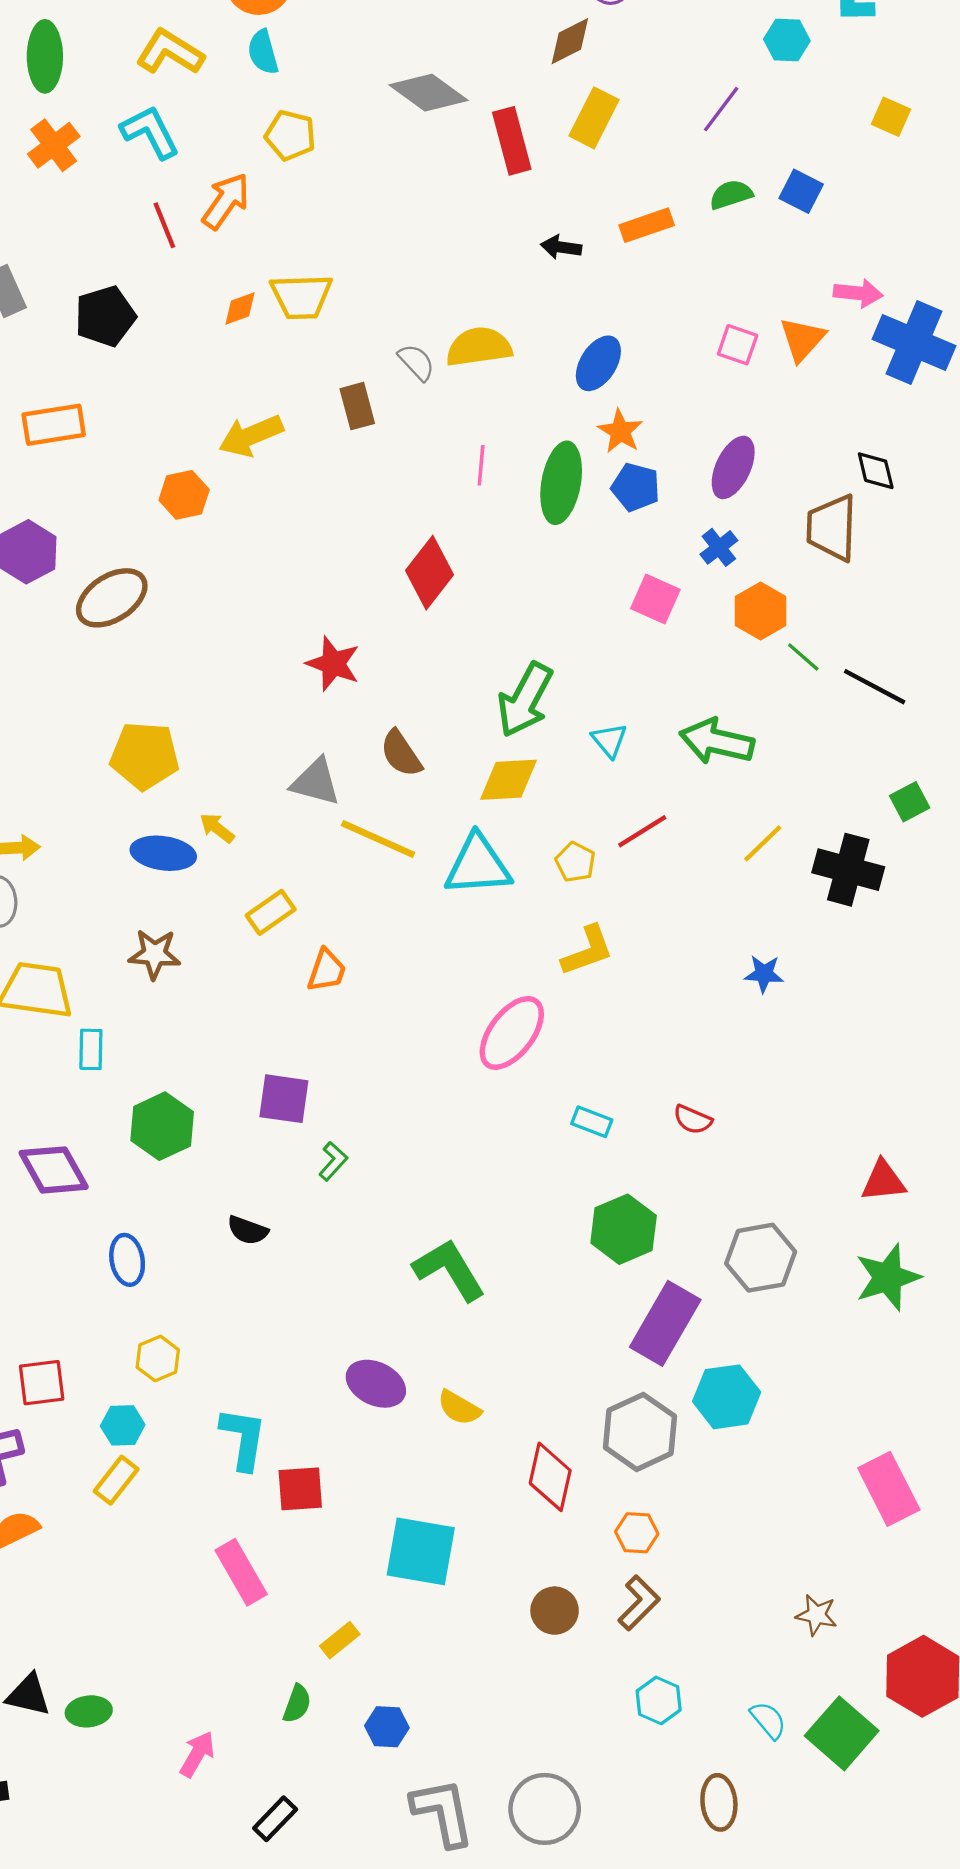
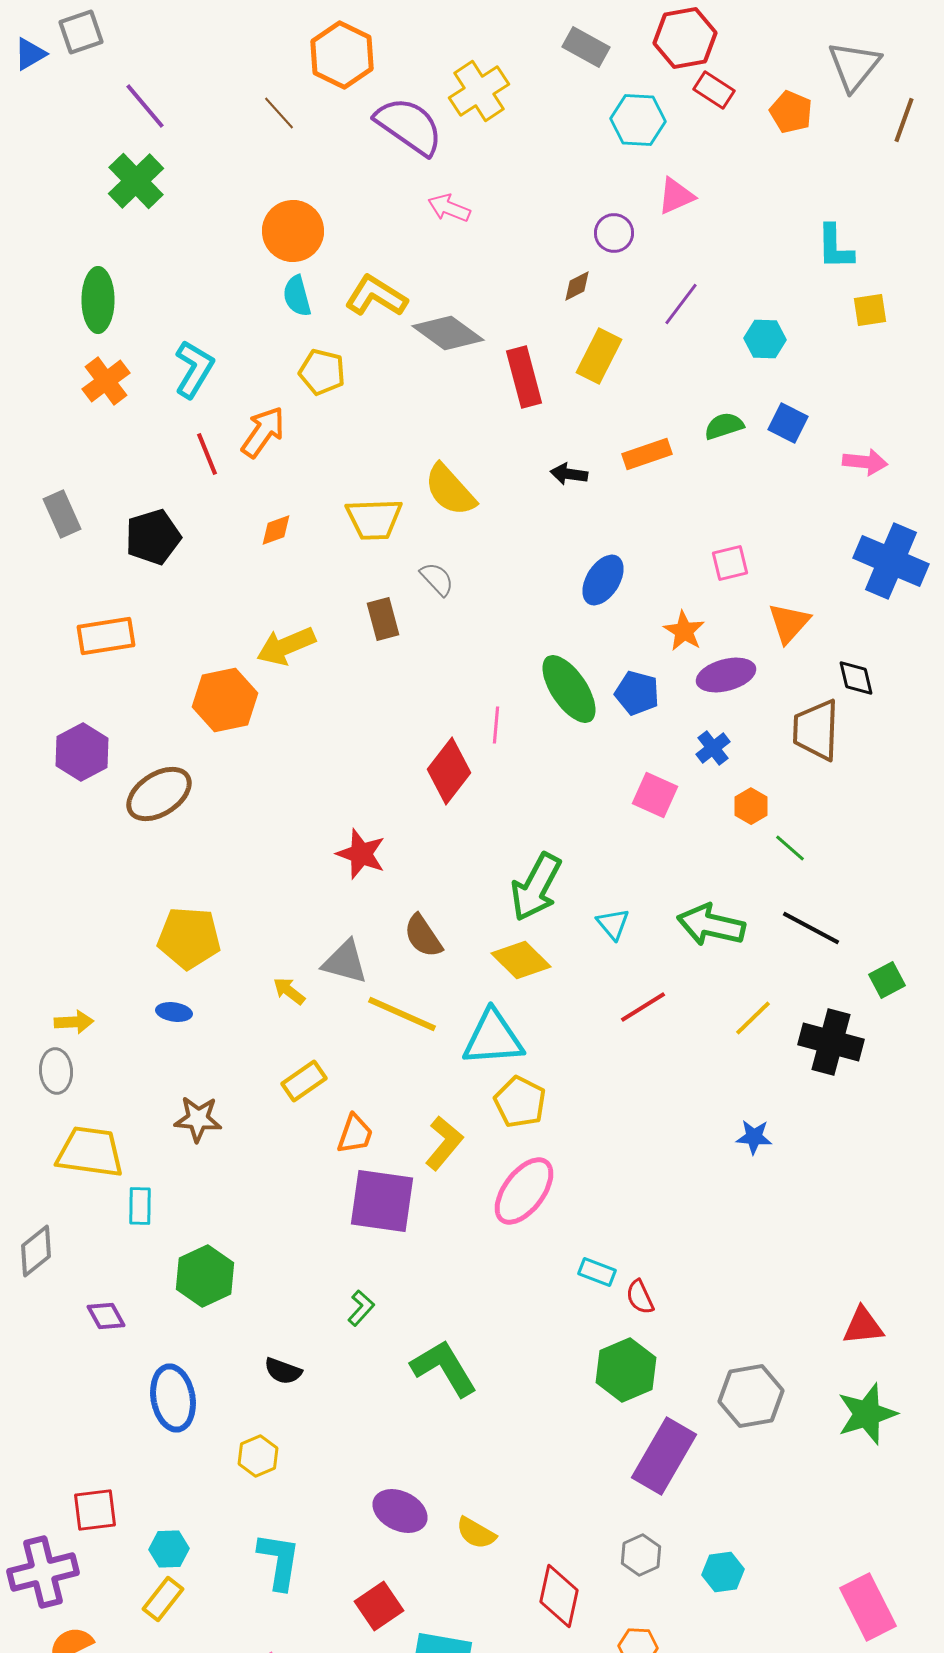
cyan hexagon: (787, 40) -> (765, 339), moved
brown diamond: (570, 41) -> (577, 286), size x0.7
yellow L-shape: (170, 52) -> (376, 296), moved
purple line: (721, 109) -> (681, 304), moved
yellow square: (891, 117) -> (870, 310), moved, turned -33
cyan L-shape: (150, 132) -> (194, 369), turned 58
pink arrow: (858, 293) -> (865, 462), moved
yellow trapezoid: (301, 296) -> (374, 519), moved
orange triangle: (802, 339) -> (789, 623), moved
pink square: (738, 345) -> (730, 563), turned -33
yellow semicircle: (479, 347) -> (450, 490), moved, turned -124
orange star: (620, 431) -> (684, 631), moved
pink line: (481, 465) -> (496, 725), moved
purple ellipse: (733, 467) -> (726, 675), turned 50
green ellipse: (561, 483) -> (569, 689), turned -44
orange hexagon: (184, 495) -> (225, 700), size x1.4
orange hexagon: (761, 611) -> (751, 806), size x0.7
black line: (875, 687) -> (811, 928), moved
yellow diamond: (508, 780) -> (521, 960), turned 48
yellow arrow: (217, 828) -> (289, 991), moved
blue ellipse: (163, 853) -> (174, 1012), moved, size x0.6
yellow pentagon: (575, 862) -> (520, 1102), moved, size x1.4
yellow L-shape: (587, 951) -> (444, 1143), moved, turned -30
purple square: (284, 1099) -> (382, 1201), moved, size x1.4
red semicircle: (693, 1120) -> (640, 1297), moved, turned 42
purple diamond: (54, 1170) -> (106, 1316), size x0.6
blue ellipse: (127, 1260) -> (173, 1398), size x1.4
green L-shape: (449, 1270) -> (444, 1368), moved
yellow hexagon: (158, 1358) -> (258, 1456), moved
cyan hexagon: (727, 1397) -> (723, 1572), moved, size x0.7
gray hexagon: (640, 1432) -> (641, 1555), size x0.6
red square: (300, 1489) -> (379, 1606), moved, turned -30

